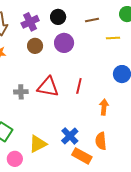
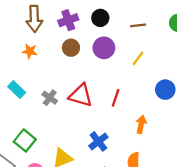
yellow line: (113, 38) -> (138, 58), moved, turned -56
gray cross: (21, 92) -> (50, 98), turned 32
blue cross: (70, 136) -> (98, 141), moved

